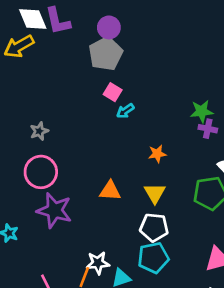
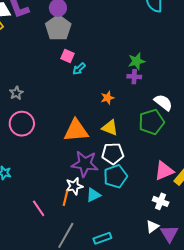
purple cross: (208, 129) -> (134, 77), moved
orange triangle: (110, 191) -> (76, 131), size x1.5
yellow triangle: (155, 193) -> (110, 128), turned -30
purple star: (54, 210) -> (85, 164), moved

